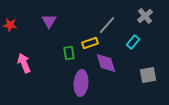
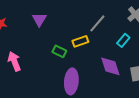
green rectangle: (69, 53) -> (59, 51), turned -56
purple diamond: (106, 63) -> (110, 66), moved

